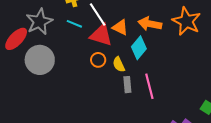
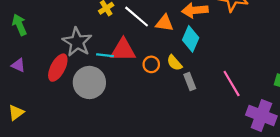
cyan line: (74, 24) -> (105, 55), moved
red triangle: (101, 35) -> (123, 50), moved
pink line: (149, 86) -> (232, 84), moved

